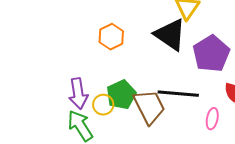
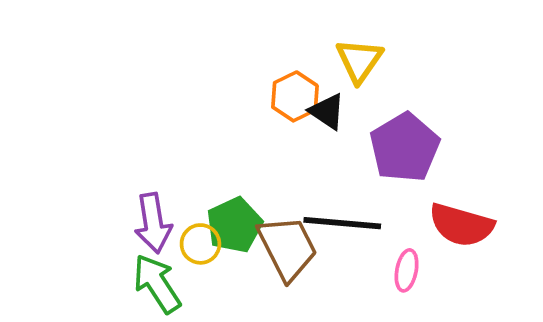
black triangle: (170, 35) -> (327, 112), size x0.6
orange hexagon: (111, 37) -> (295, 96), moved

